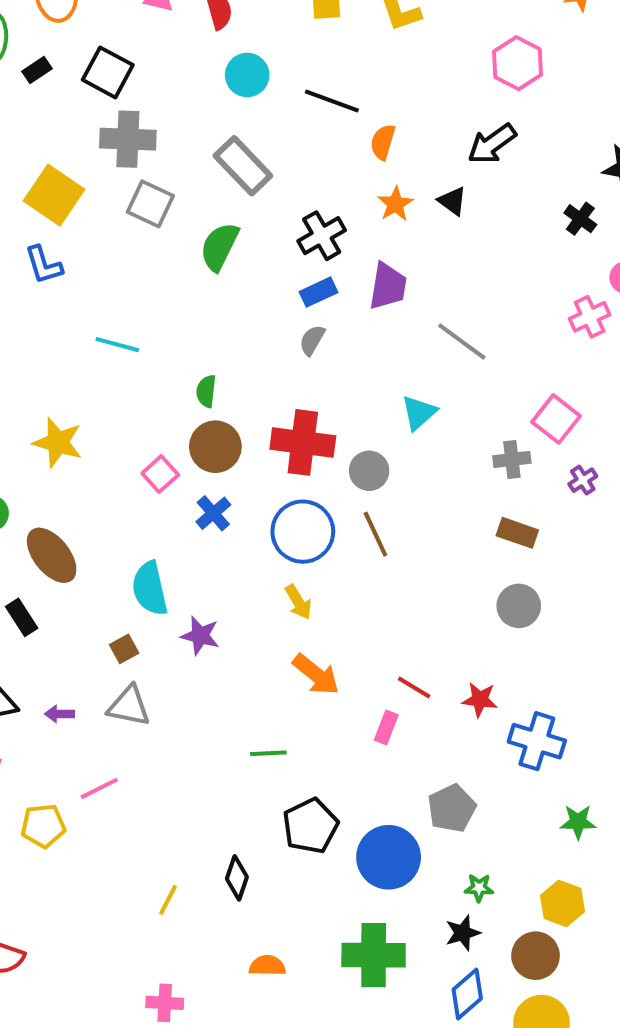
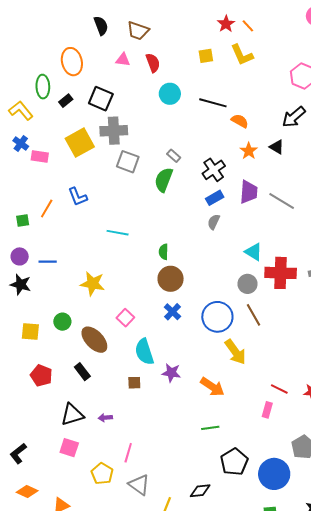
orange semicircle: (383, 142) -> (240, 121), turned 108
gray rectangle: (243, 166) -> (174, 156), moved, size x0.5
yellow square: (54, 195) -> (80, 143), moved, turned 32
gray line: (462, 342) -> (282, 201), moved
cyan triangle: (419, 413) -> (254, 252), moved, turned -42
red cross: (303, 442) -> (281, 273), moved
pink square: (160, 474) -> (125, 318), moved
yellow arrow: (298, 602) -> (235, 352), moved, size x1.5
brown square: (124, 649) -> (134, 383), turned 32
orange arrow: (316, 675) -> (212, 387), moved
gray triangle: (129, 706) -> (139, 485), moved, turned 30
pink line: (99, 788) -> (128, 453), turned -42
yellow pentagon: (43, 826) -> (102, 474), turned -30
black diamond: (237, 878) -> (200, 491), turned 70

